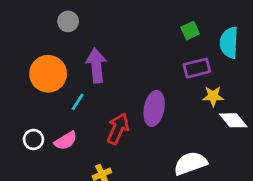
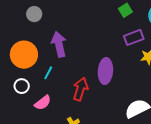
white circle: (33, 139) -> (22, 86), moved

